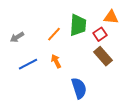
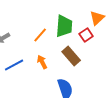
orange triangle: (111, 17) -> (97, 18), turned -49
brown rectangle: (103, 56) -> (71, 56), moved

